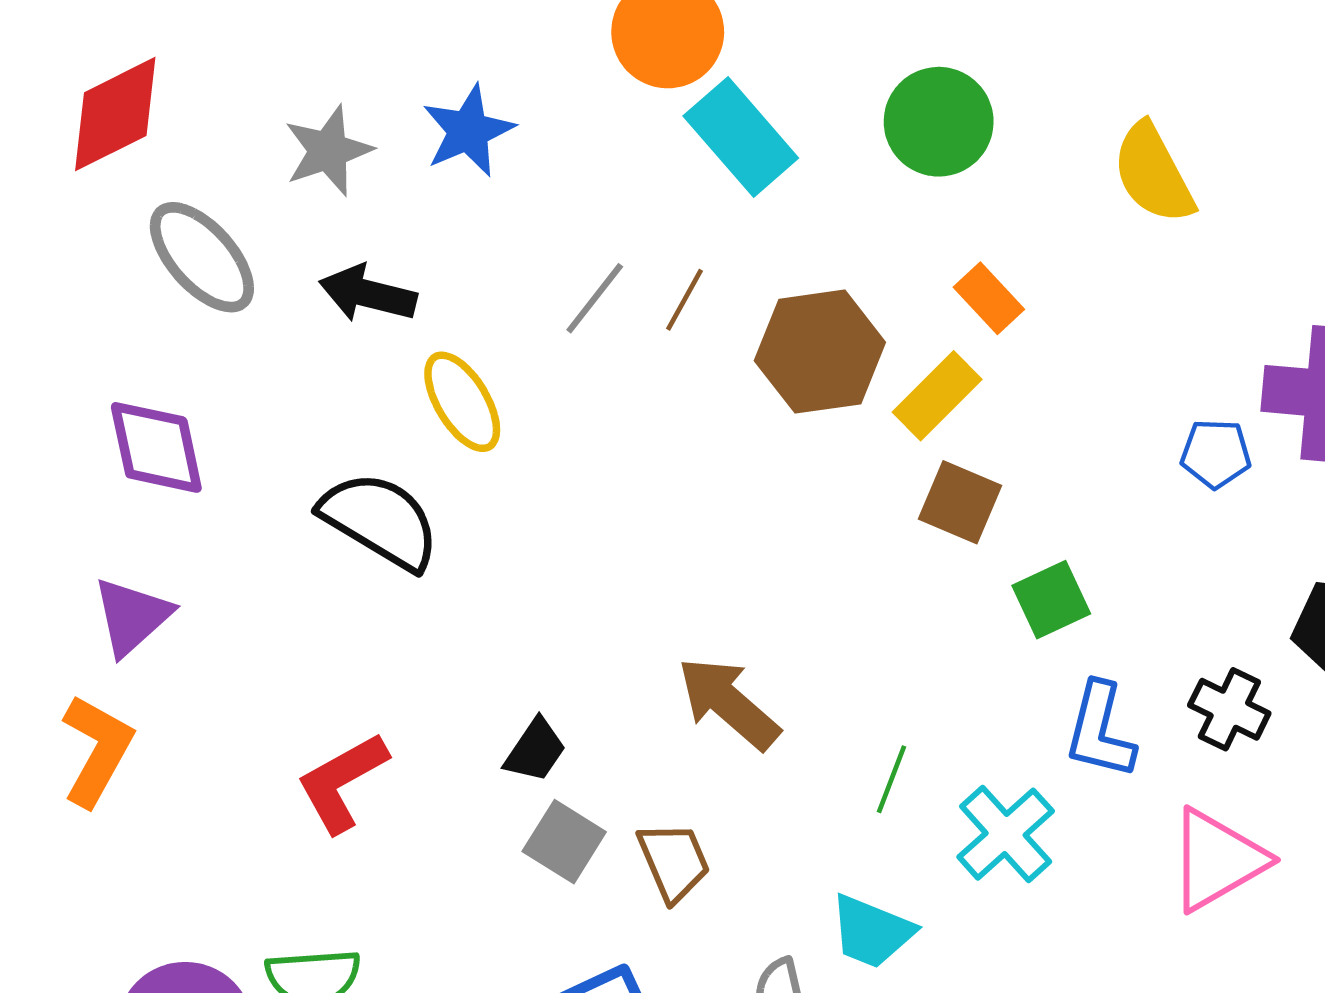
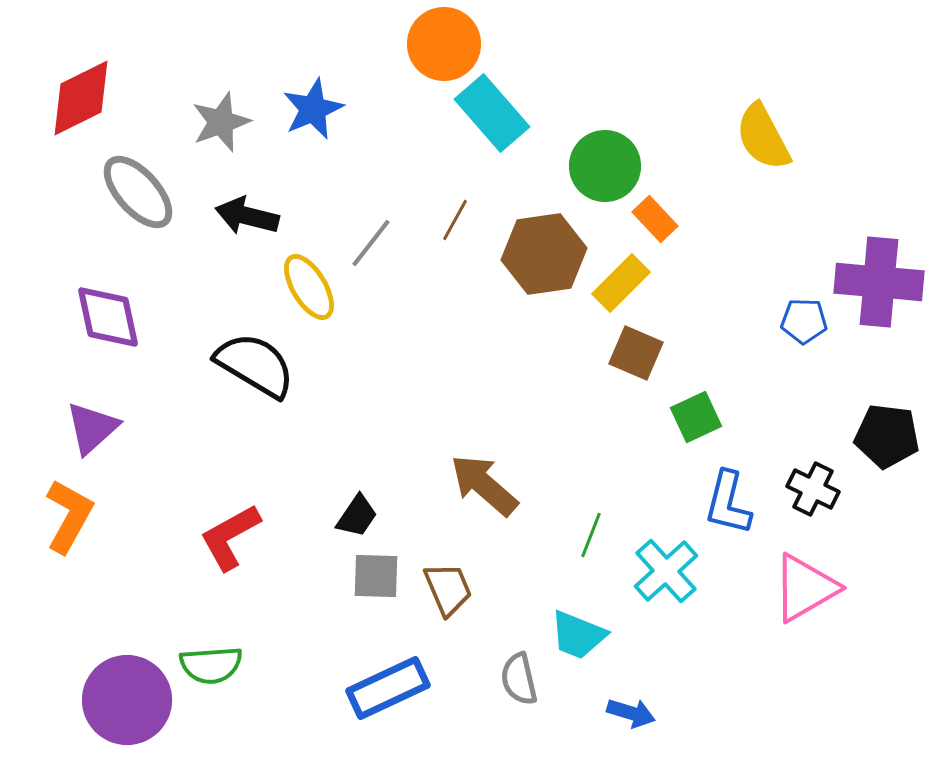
green circle: (939, 122) -> (605, 166), moved
gray line: (595, 298) -> (371, 243), moved
gray square: (564, 842) -> (376, 576), turned -30

